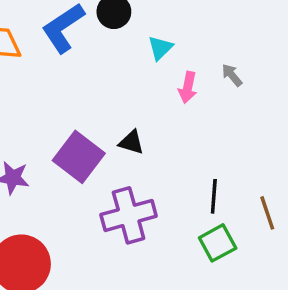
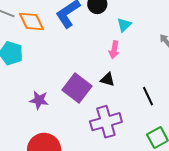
pink arrow: (188, 87) -> (114, 50), moved
black line: (214, 196) -> (148, 96), moved, turned -30

